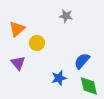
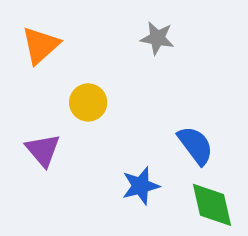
orange triangle: (17, 29) -> (41, 45), moved
blue semicircle: (82, 61) -> (195, 145), turned 102

